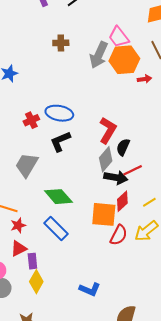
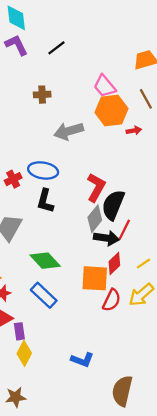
gray arrow: (99, 55) -> (69, 131), moved, turned 52
black L-shape: (60, 141) -> (45, 201), turned -50
black semicircle: (123, 147) -> (113, 205), size x1.6
red line: (133, 170) -> (124, 230), turned -36

